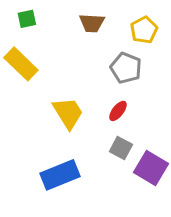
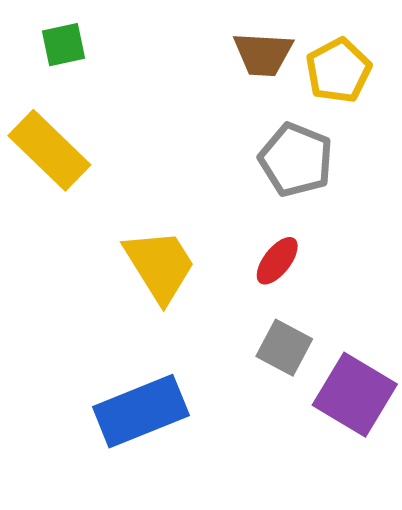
brown trapezoid: (92, 23) -> (263, 54), moved

